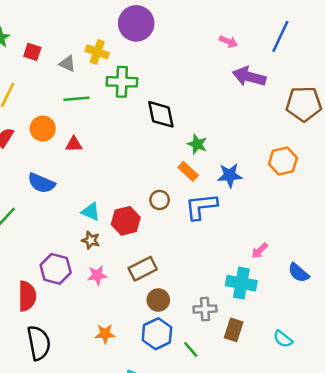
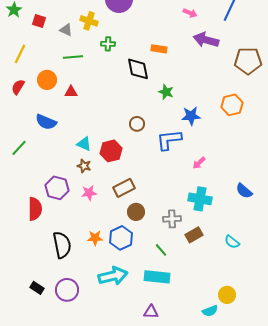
green cross: (122, 82) -> (108, 44), size x0.6
orange rectangle: (188, 171) -> (159, 49), moved, turned -35
brown circle: (160, 200) -> (137, 124), moved
pink arrow: (260, 251) -> (199, 163), moved
brown rectangle: (234, 330) -> (194, 235), turned 42
blue hexagon: (157, 334) -> (121, 238), moved
black semicircle: (39, 343) -> (62, 245), moved

